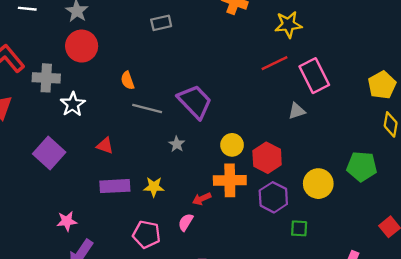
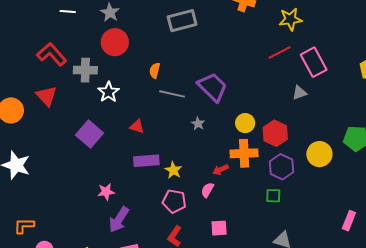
gray rectangle: (161, 23) -> (182, 21), size x1.6
orange semicircle: (128, 80) -> (155, 70), turned 35
yellow star: (154, 187) -> (173, 170), moved, turned 30
green square: (299, 228) -> (273, 196), moved

